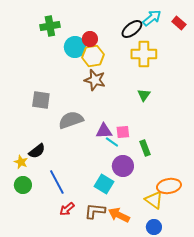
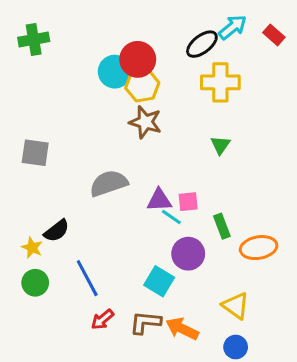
green cross: (50, 26) -> (34, 39), moved
red circle: (90, 39) -> (138, 59), size x1.5
gray square: (41, 100) -> (35, 153), moved
orange ellipse: (169, 186) -> (259, 248), moved

